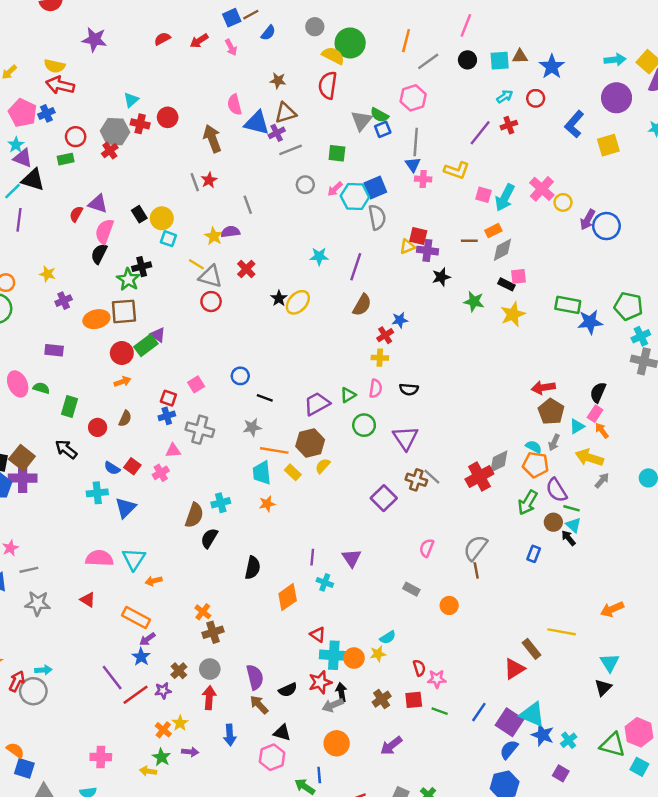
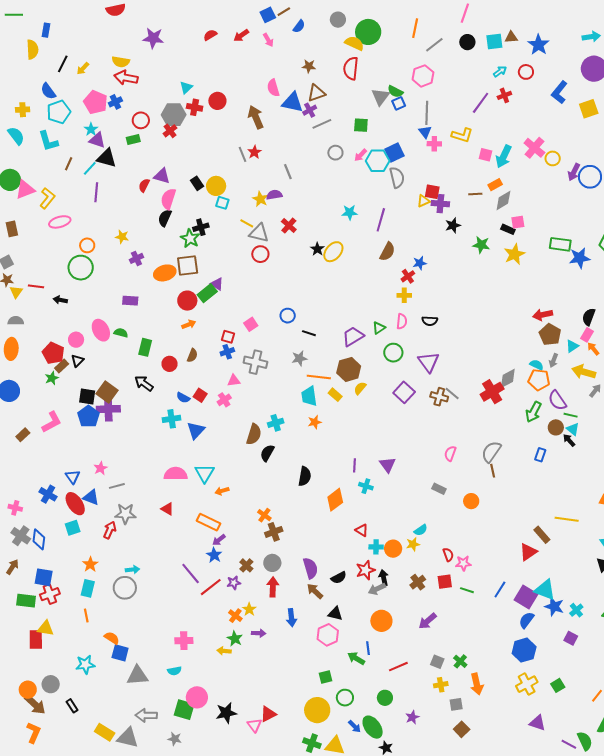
purple square: (384, 498) -> (404, 392), moved
cyan cross: (334, 655) -> (376, 547), size x0.6
red arrow: (17, 681) -> (110, 530), moved

